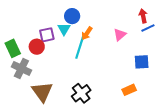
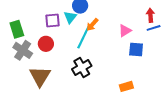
red circle: (37, 47) -> (46, 44), moved
blue square: (142, 62) -> (136, 50), moved
black cross: (81, 93) -> (82, 67), moved

